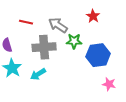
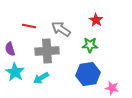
green star: (74, 41) -> (90, 45), moved
blue hexagon: (98, 55) -> (88, 74), moved

